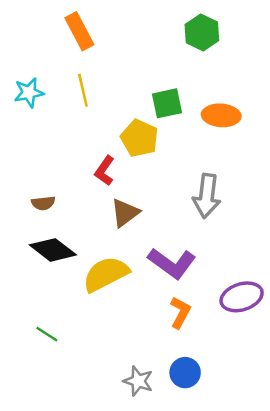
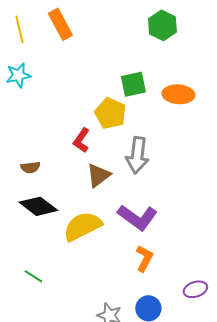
yellow line: (83, 90) -> (19, 29), moved
gray arrow: (207, 196) -> (137, 155), moved
purple ellipse: (242, 297) -> (195, 289), moved, size x0.7

